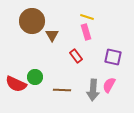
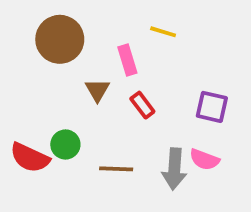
pink rectangle: (86, 32) -> (127, 60), moved
brown triangle: (52, 35) -> (97, 90), moved
pink semicircle: (109, 85) -> (204, 160), turned -98

